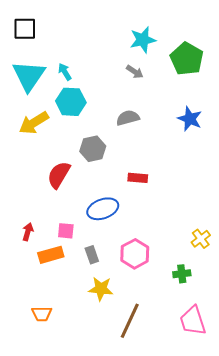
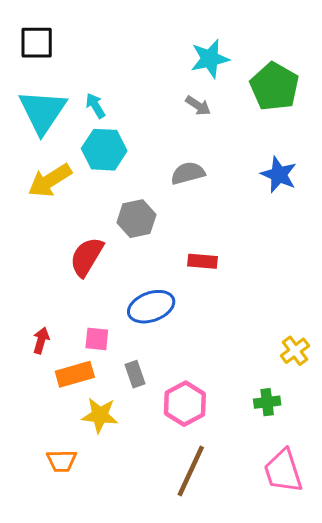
pink hexagon: (135, 254) -> (185, 404), moved
yellow star: (101, 289) -> (100, 415), moved

